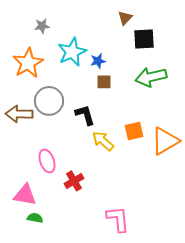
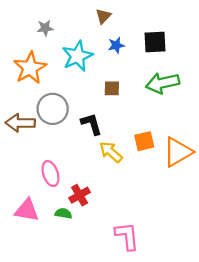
brown triangle: (125, 18) -> (103, 16), moved
blue star: (98, 61) -> (116, 45), moved
green semicircle: (35, 218) -> (63, 213), moved

